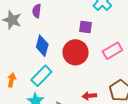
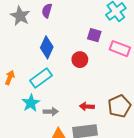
pink rectangle: (112, 51) -> (120, 49), moved, turned 42
red circle: (76, 52) -> (80, 60), size x0.6

